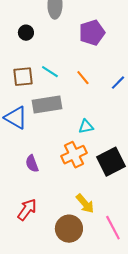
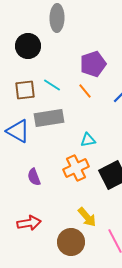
black circle: (26, 33) -> (28, 46), size x1.6
purple pentagon: (92, 33) -> (93, 64), moved
red arrow: (27, 210) -> (29, 223), turned 45

